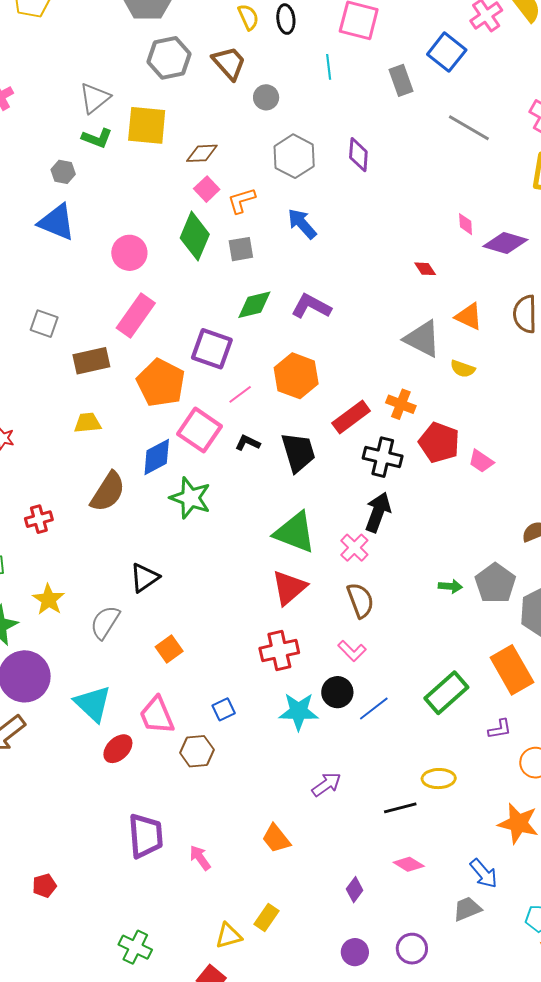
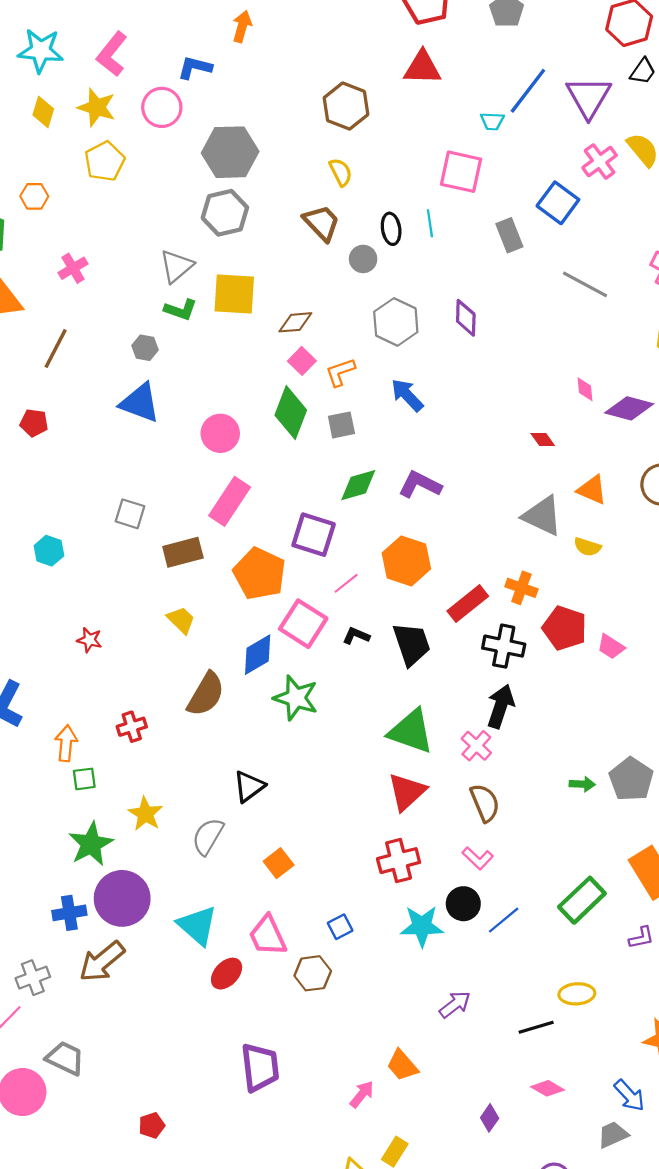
black ellipse: (286, 19) -> (391, 229), moved
gray hexagon: (169, 58) -> (225, 213), moved
yellow trapezoid: (88, 423) -> (181, 620), turned 52
pink arrow: (200, 858) -> (362, 1094), moved, turned 76

